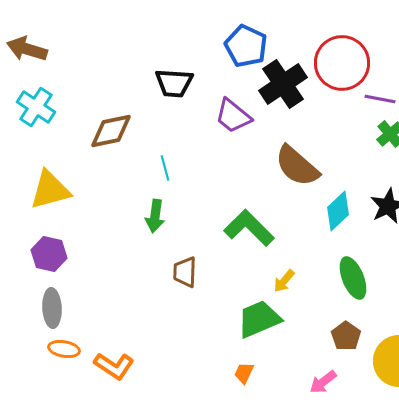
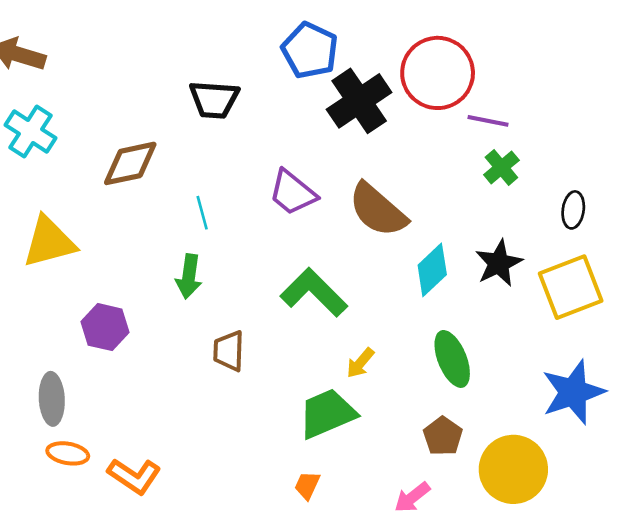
purple trapezoid: (233, 116) -> (293, 193), moved
purple hexagon: (49, 254) -> (105, 327), moved

